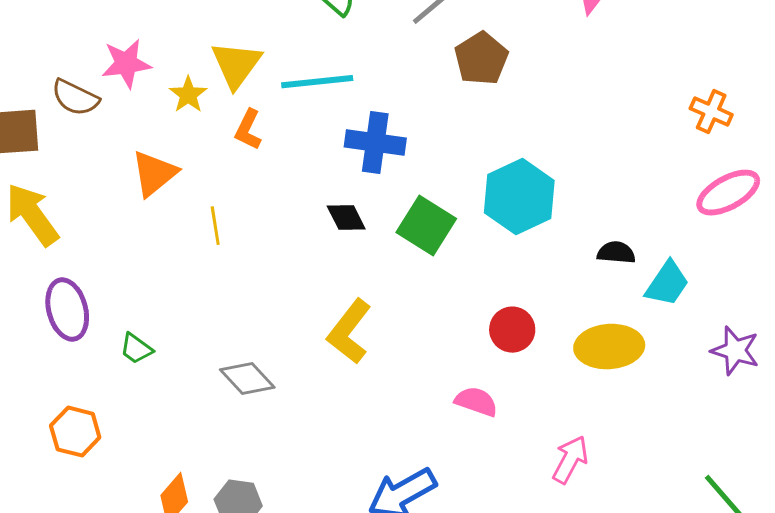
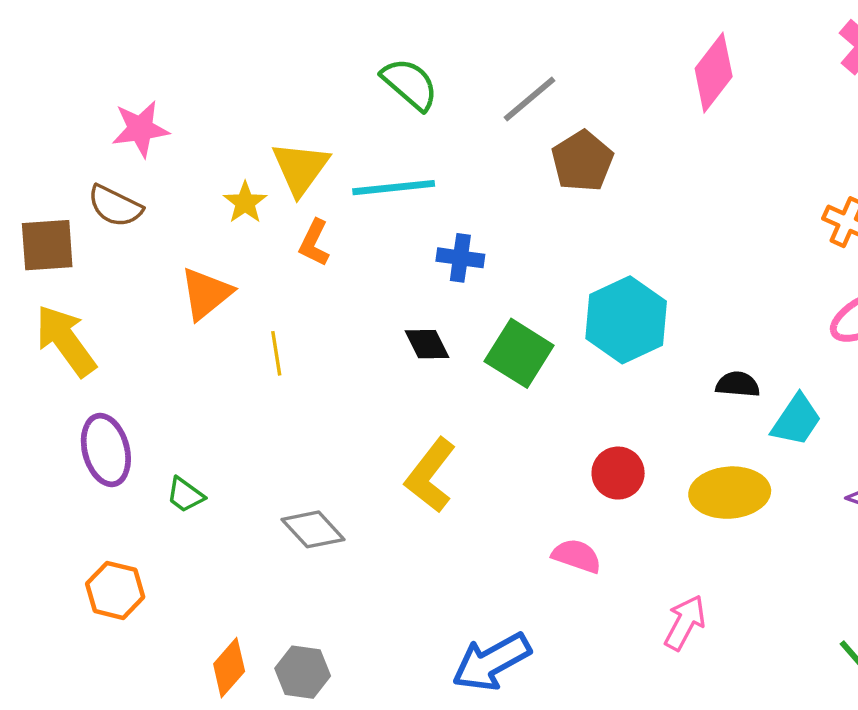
pink star: (126, 64) -> (140, 129), moved
blue cross: (375, 143) -> (460, 258), size x0.7

